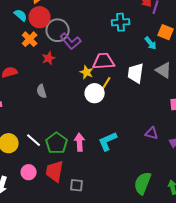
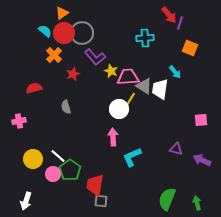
gray circle: (58, 30) -> (82, 33), moved
cyan arrow: (151, 43) -> (175, 72), moved
gray triangle: (164, 70) -> (144, 86), moved
yellow star: (87, 72) -> (111, 71), moved
pink arrow: (80, 142) -> (113, 137), moved
green pentagon: (57, 143) -> (70, 170), moved
red trapezoid: (55, 171) -> (95, 185), moved
pink circle: (29, 172) -> (53, 174), moved

